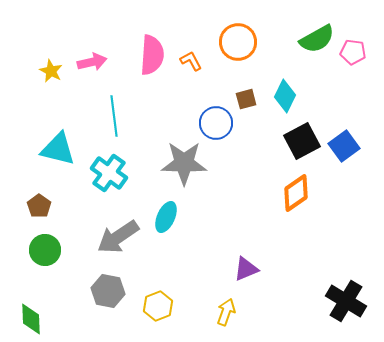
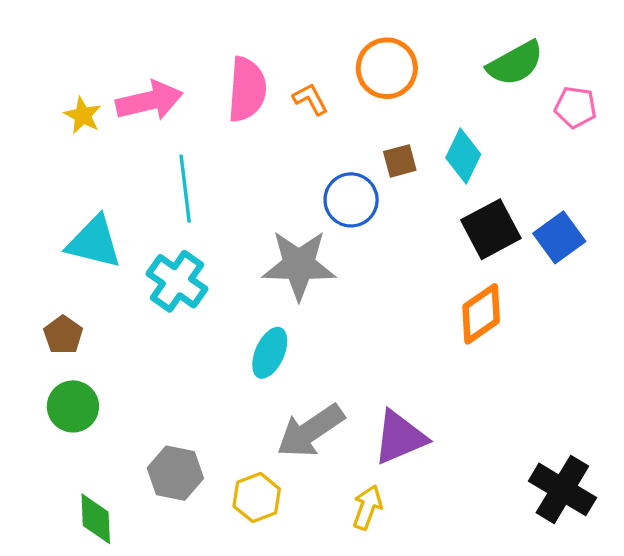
pink pentagon: (353, 52) -> (575, 107), moved
pink arrow: (92, 62) -> (149, 101), size x1.4
gray arrow: (118, 237) -> (310, 431), moved
purple triangle: (246, 269) -> (400, 437), size x1.4
green diamond: (31, 319) -> (96, 519), moved

